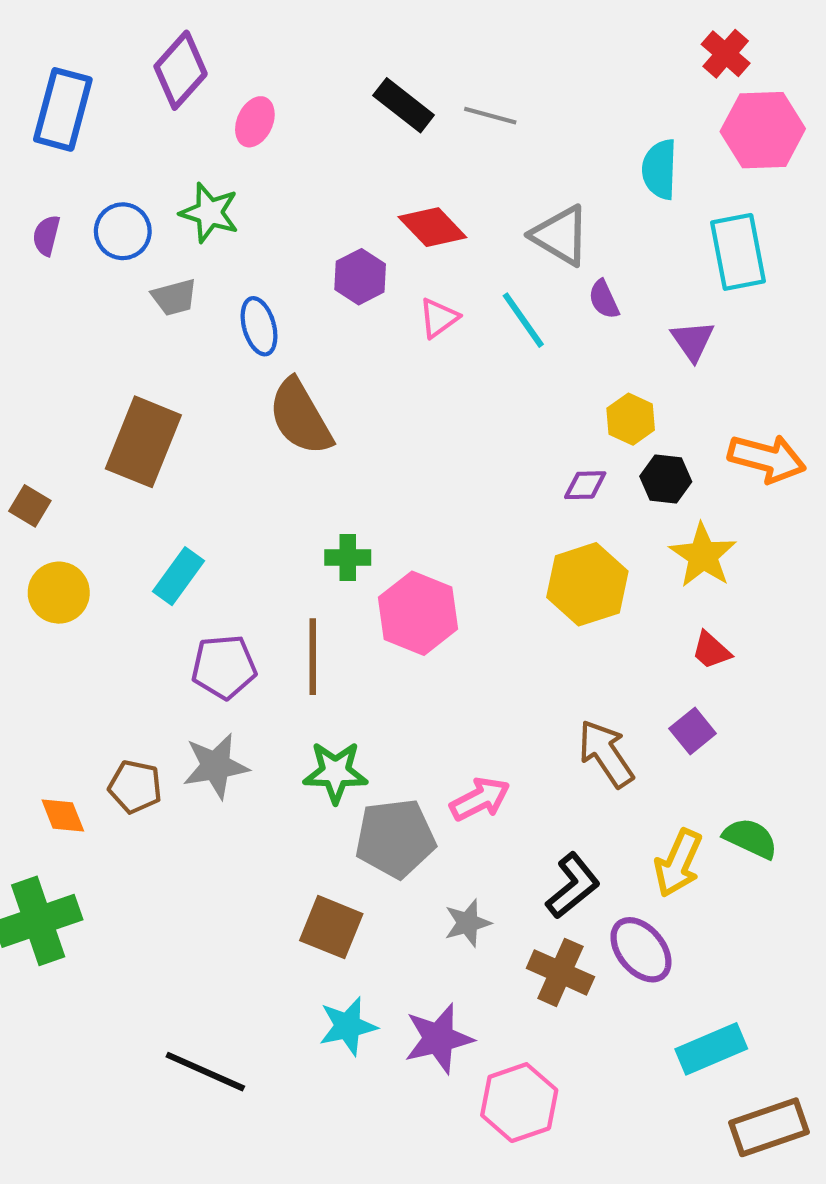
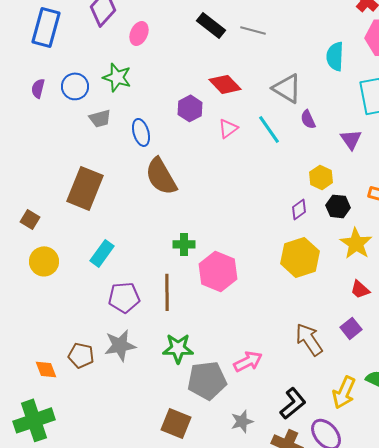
purple diamond: (585, 485) -> (299, 209), turned -35

